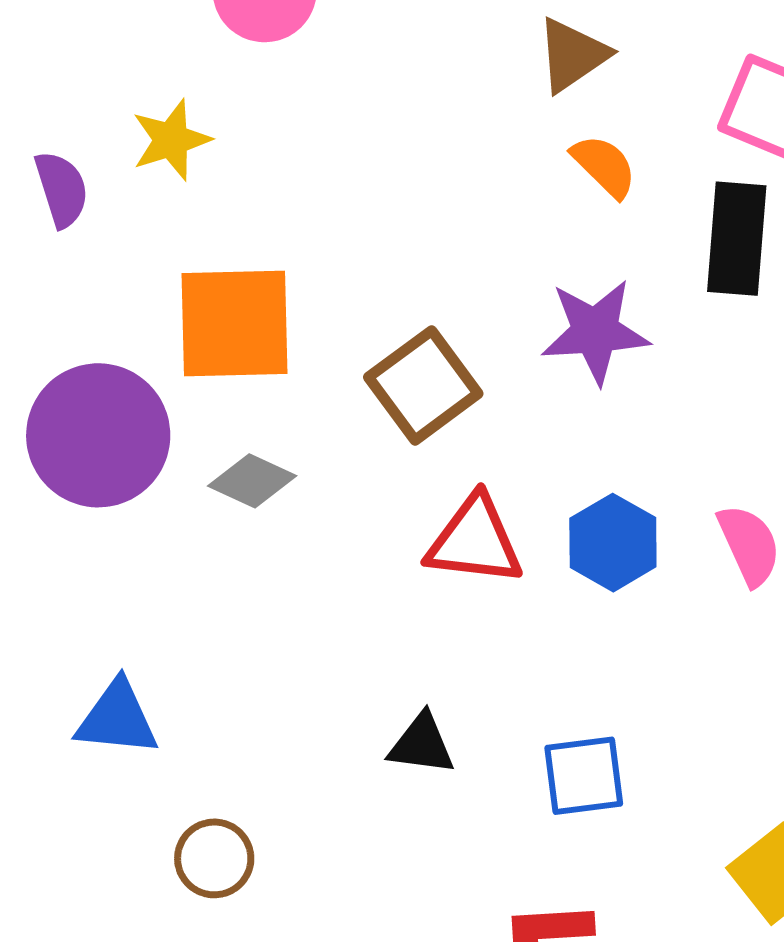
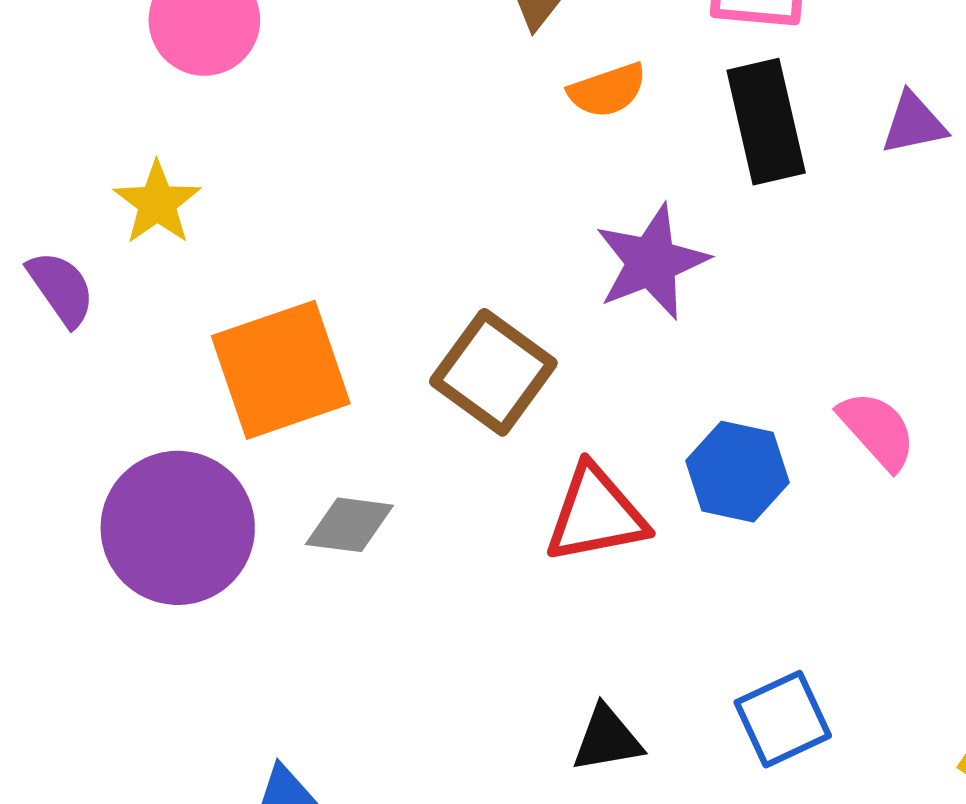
orange semicircle: (604, 166) -> (607, 90), turned 134

